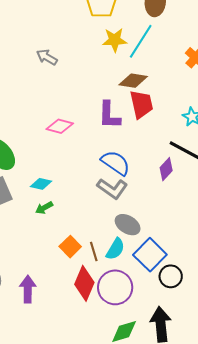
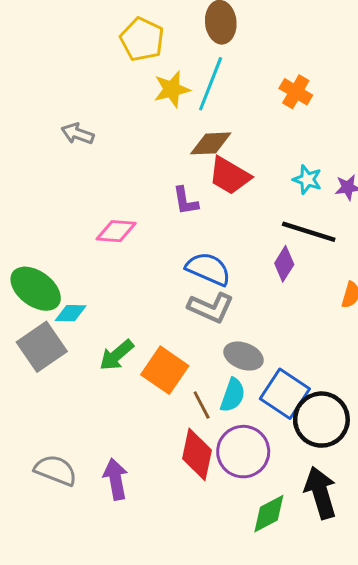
red trapezoid: (141, 104) -> (230, 176), turned 144
purple L-shape: (109, 115) -> (185, 201), size x0.7
cyan diamond: (41, 184) -> (71, 313), moved
green arrow: (44, 208) -> (117, 355), size x1.4
orange square: (70, 247) -> (165, 370), moved, size x1.4
black circle: (171, 276) -> (321, 420), size x1.6

